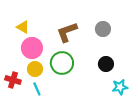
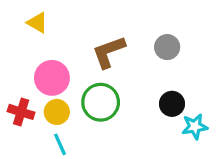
yellow triangle: (23, 27) -> (37, 23), moved
red cross: (13, 80) -> (21, 112), moved
cyan star: (120, 87) -> (195, 127), moved

